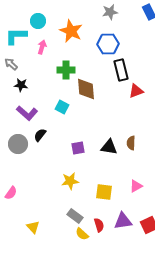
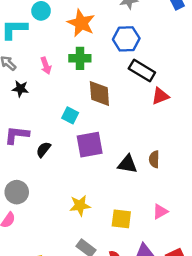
pink arrow: (42, 47) -> (46, 66), moved, turned 144
green cross: (66, 70) -> (80, 58), moved
black rectangle: (121, 70) -> (142, 70), turned -45
purple L-shape: (27, 113) -> (17, 135), moved, turned 145
gray circle: (18, 144) -> (17, 192), moved
purple square: (78, 148) -> (90, 145), moved, size x1.6

